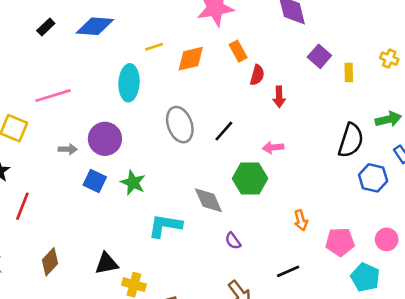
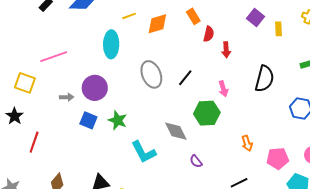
black semicircle: (351, 140) -> (264, 79), moved
pink arrow: (273, 147) -> (223, 89), turned -98
cyan L-shape: (165, 226) -> (144, 152), turned -124

